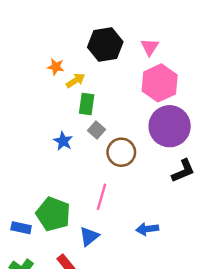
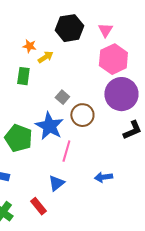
green rectangle: (87, 104) -> (23, 76), moved
blue star: (63, 141) -> (49, 126), moved, size x1.8
green pentagon: (53, 214) -> (18, 138), moved

